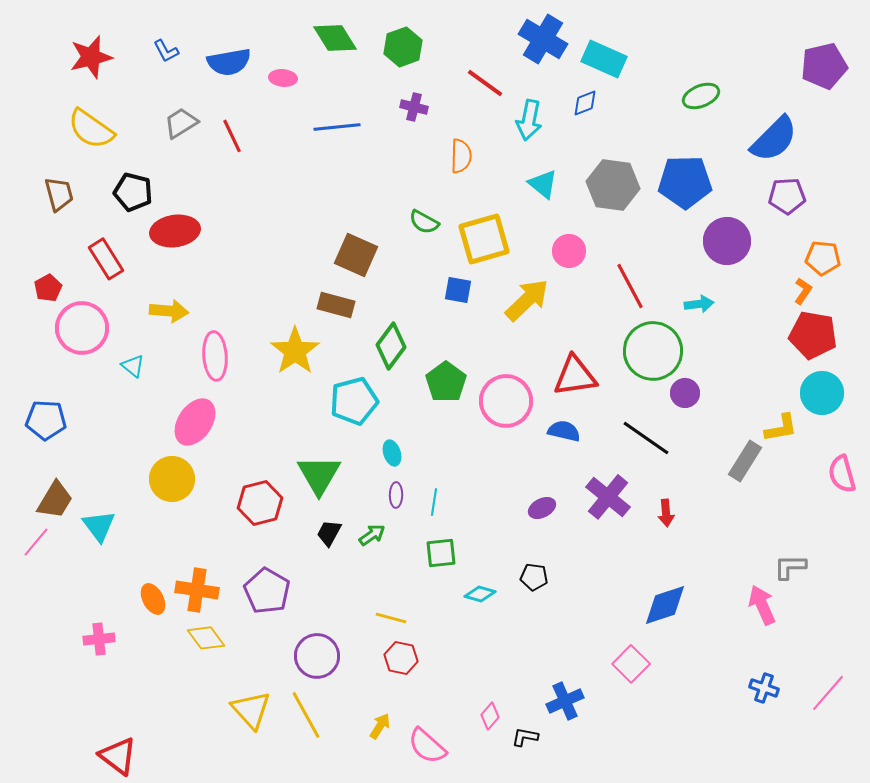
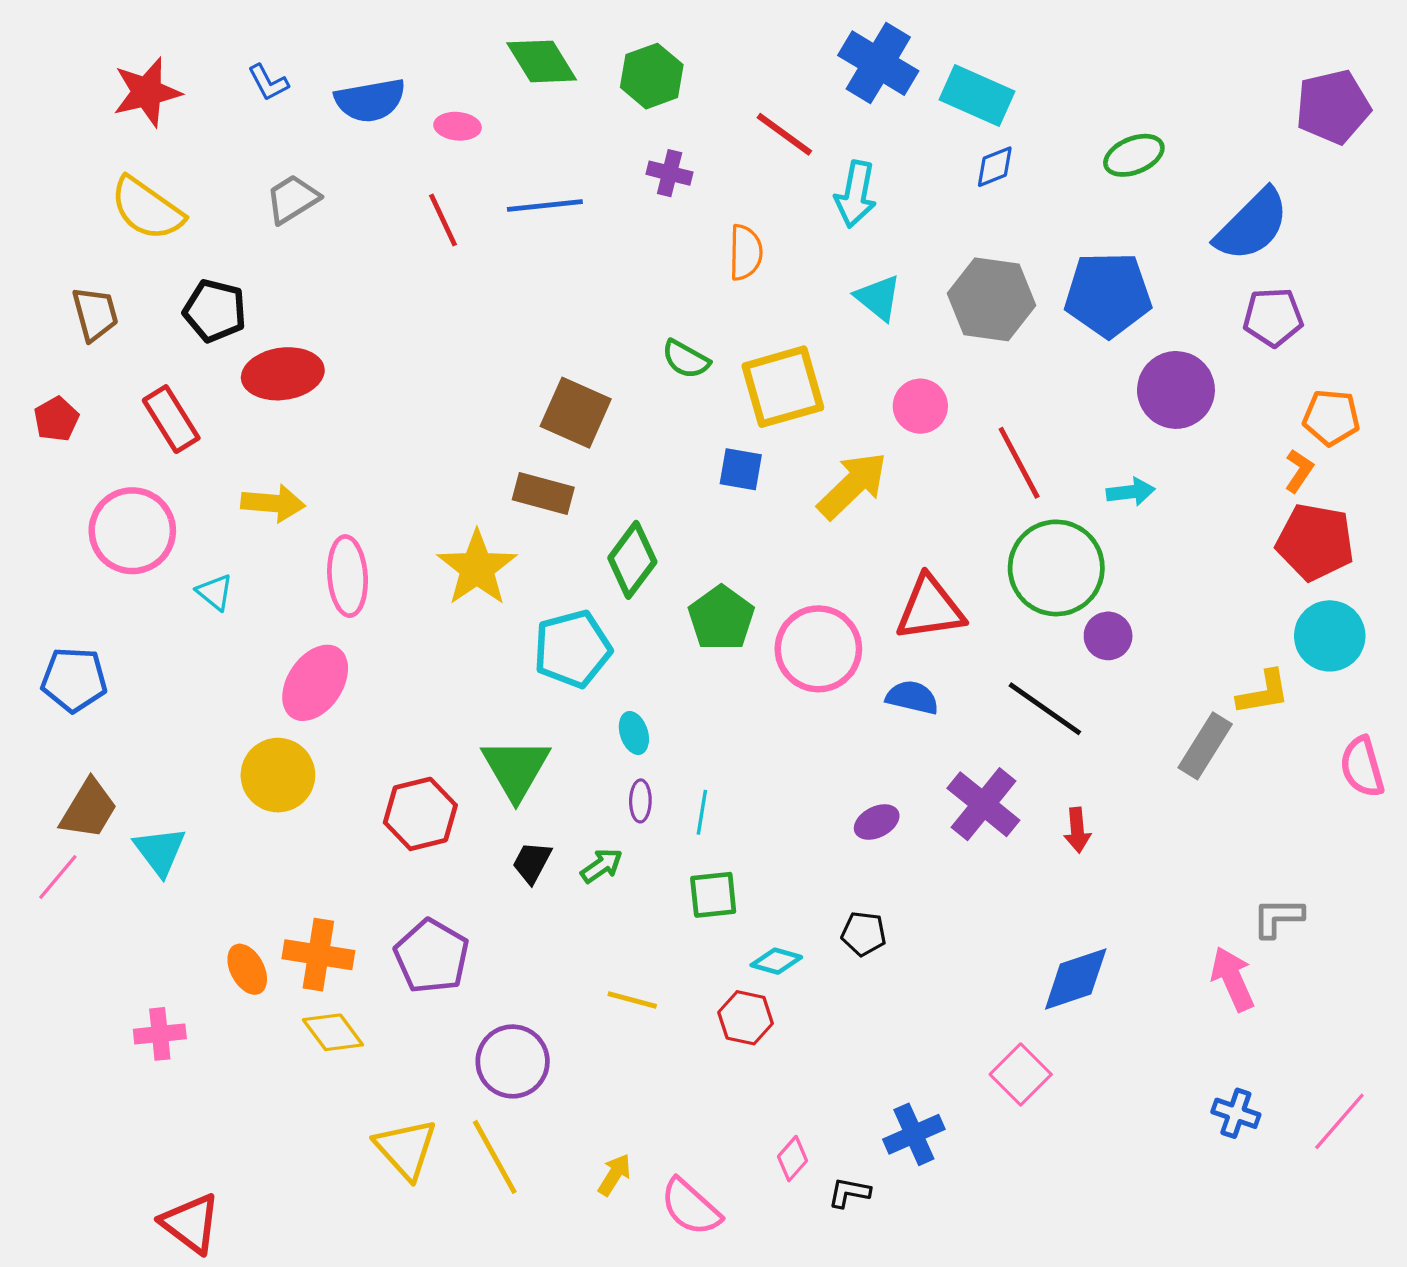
blue diamond: (585, 103) -> (995, 167), moved
red line: (232, 136) -> (443, 220), moved
red pentagon: (48, 288) -> (56, 419), moved
red hexagon: (401, 658) -> (746, 1018), moved

